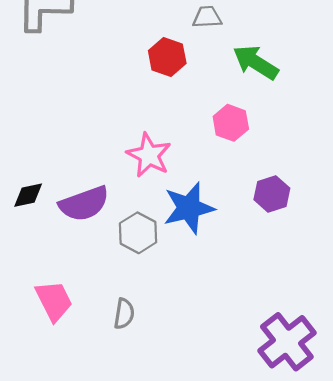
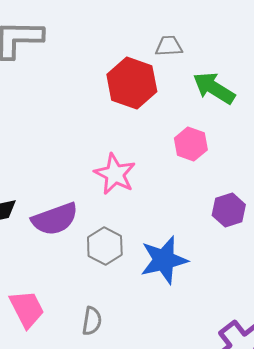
red hexagon: (167, 57) -> (132, 83), size x1.4
blue star: (189, 208) -> (164, 260), moved

